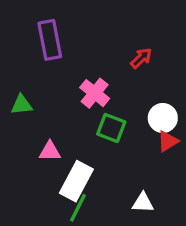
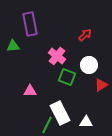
green triangle: (22, 105) -> (13, 46), moved
white circle: (163, 118) -> (89, 65), moved
white rectangle: (76, 181) -> (60, 113), moved, turned -55

